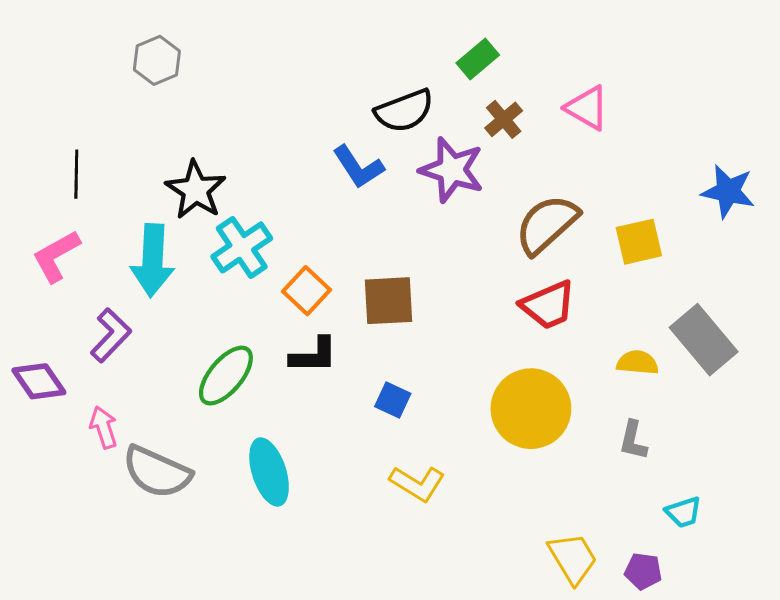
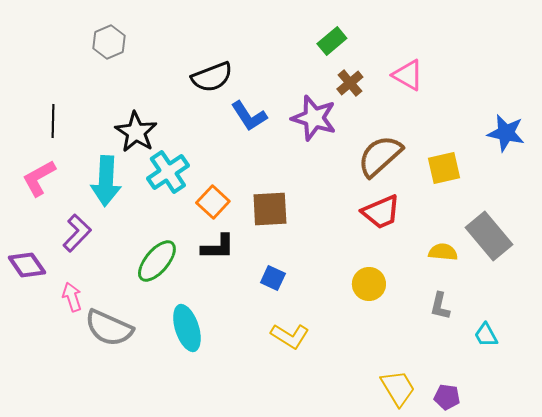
black semicircle: (404, 111) -> (212, 77), moved
yellow circle: (531, 409) -> (369, 284), size x0.6
cyan trapezoid: (683, 512) -> (486, 335), moved, turned 80

